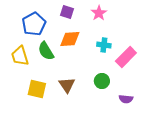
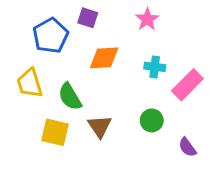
purple square: (67, 12) -> (88, 18), moved
green semicircle: (46, 51) -> (70, 97), moved
purple semicircle: (126, 99) -> (187, 147), turned 48

